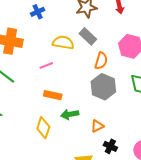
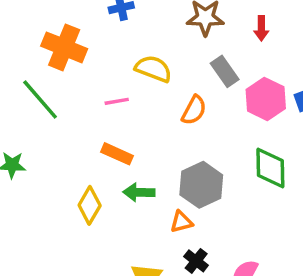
gray rectangle: (88, 36) -> (225, 71), moved
orange semicircle: (101, 61) -> (194, 110), moved
gray hexagon: (103, 87) -> (201, 185), moved

